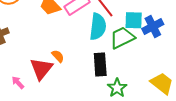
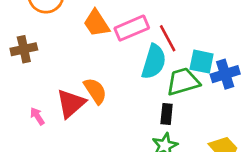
orange semicircle: (58, 56) -> (95, 91), size x1.5
black rectangle: (100, 65) -> (167, 114), moved, size x0.7

